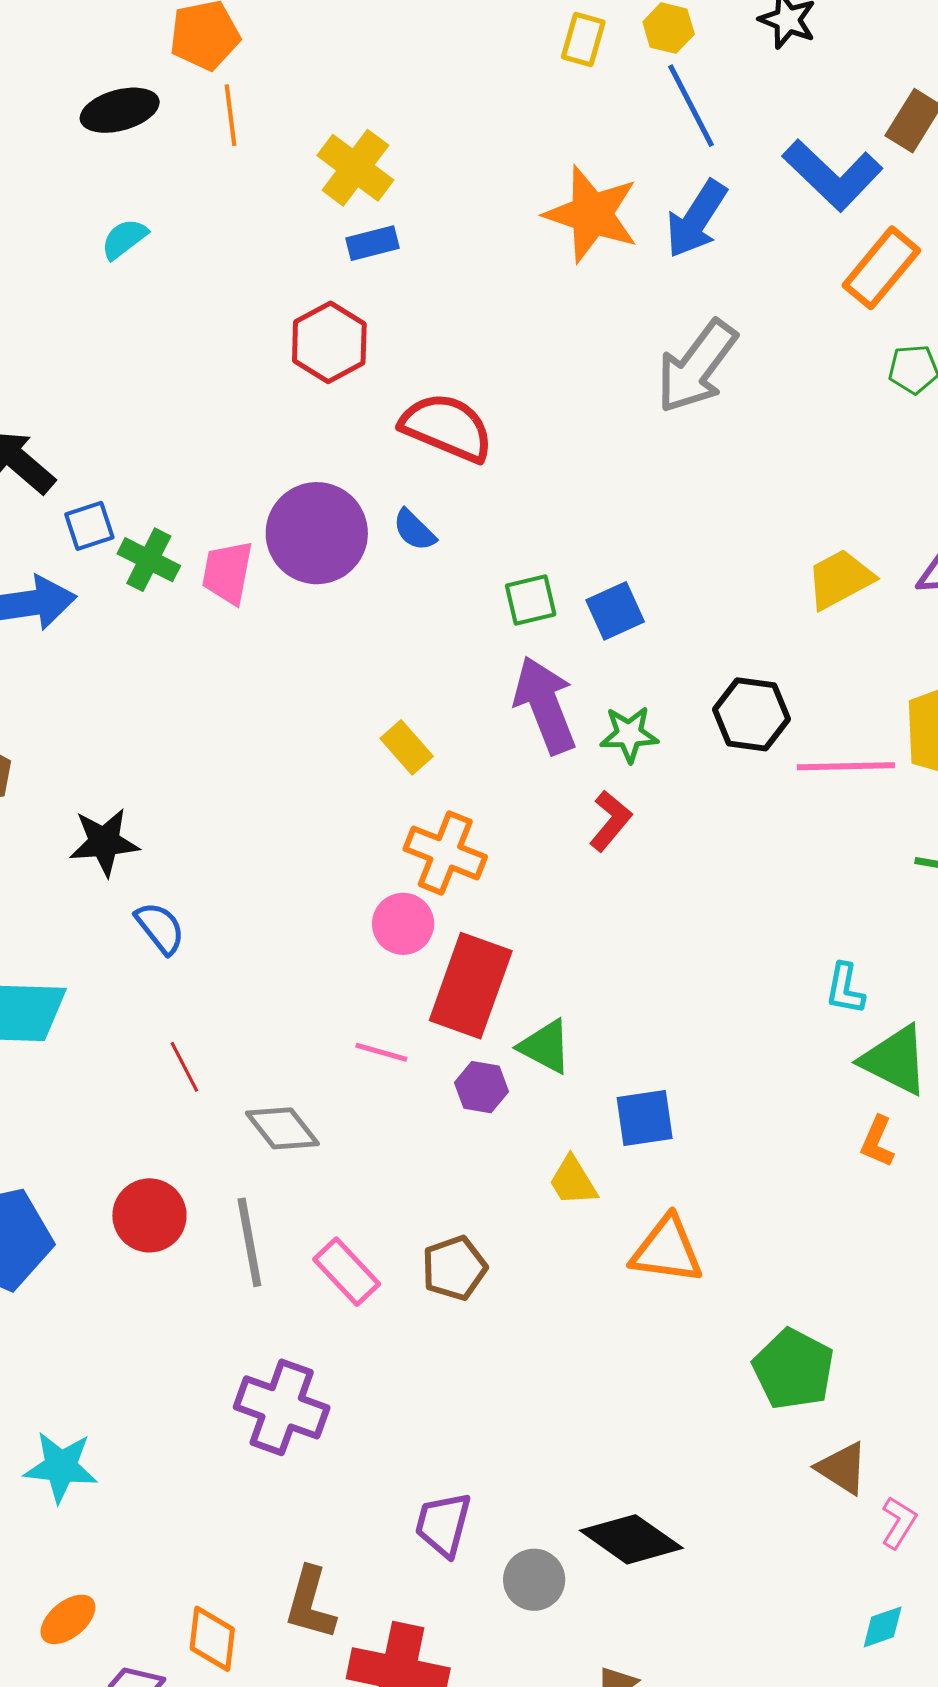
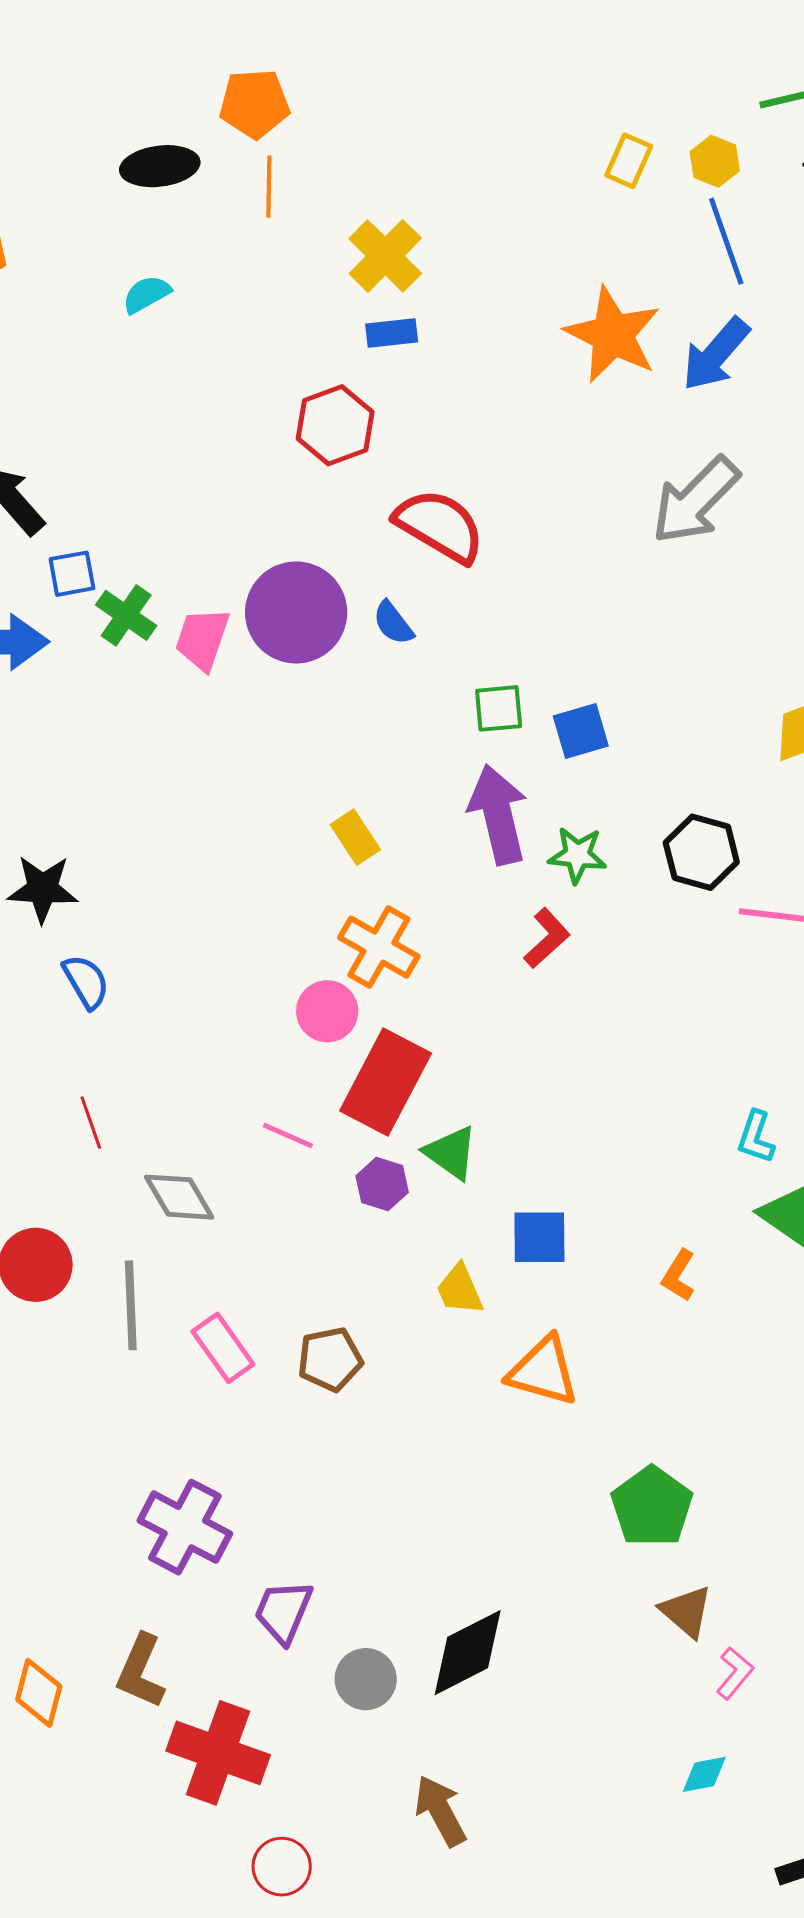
orange L-shape: (877, 1142) -> (679, 1275), moved
purple cross: (282, 1407) -> (185, 1527), moved
black diamond: (631, 1539) -> (468, 1653), turned -70

